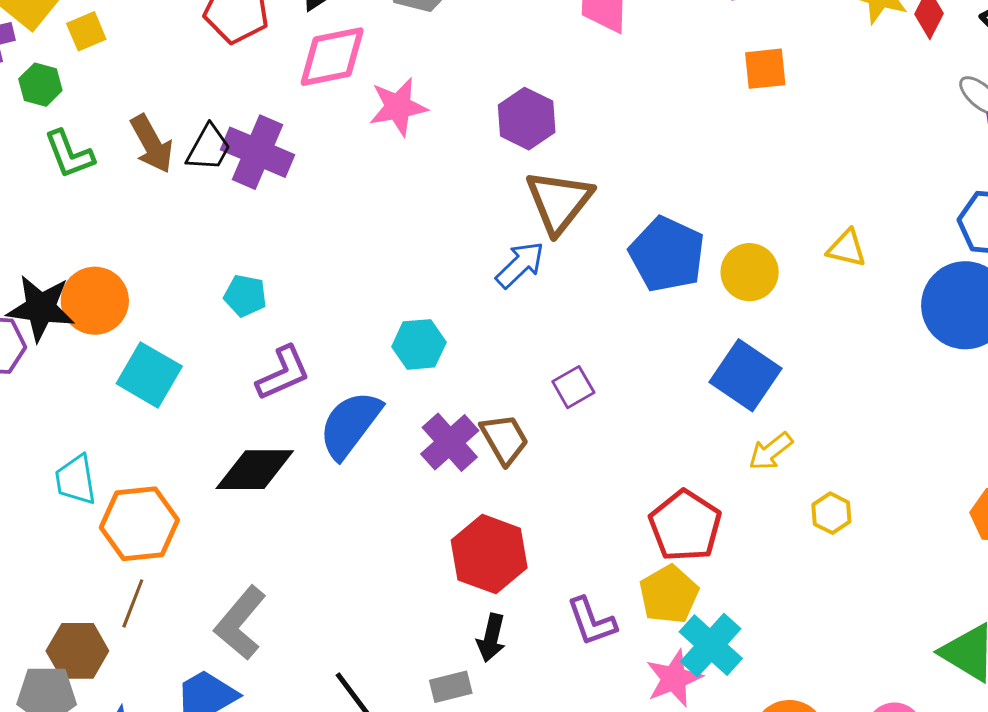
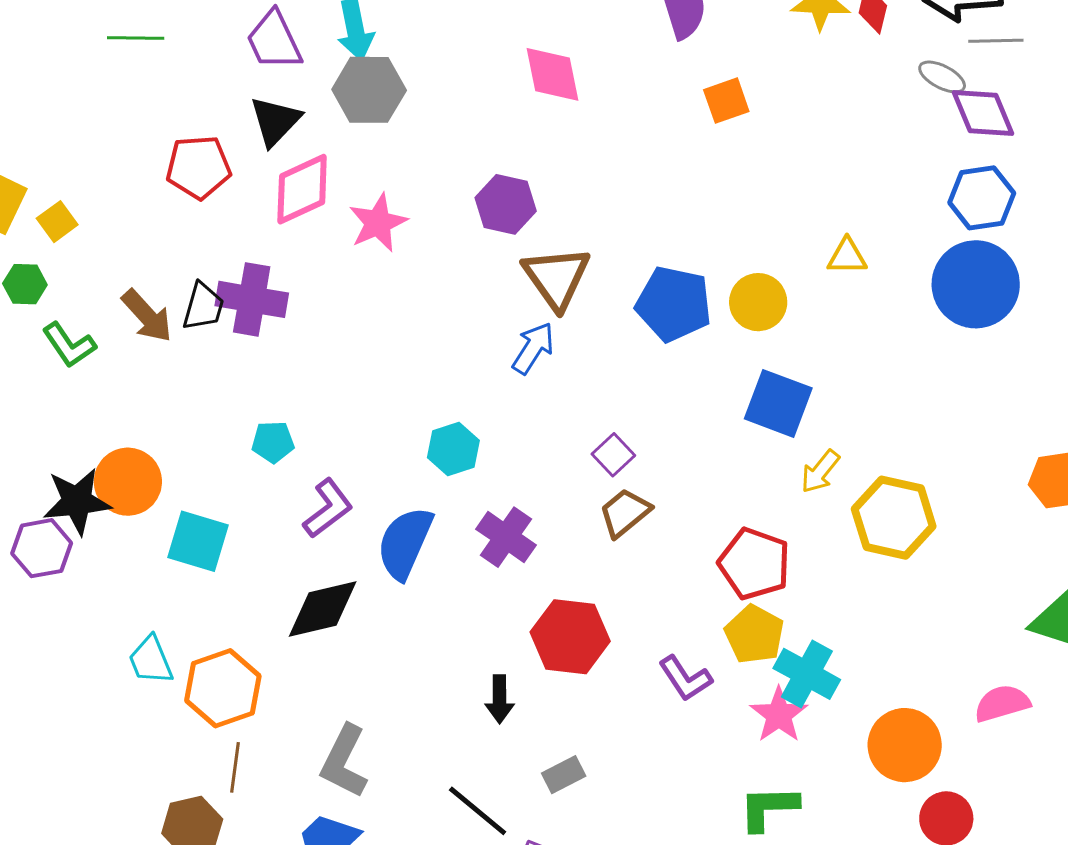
brown trapezoid: (504, 439) -> (625, 513), moved, turned -86
yellow hexagon: (831, 513) -> (894, 518), size x2.0
black arrow: (491, 638) -> (500, 699), moved

